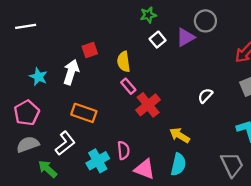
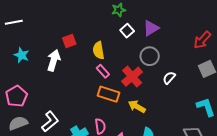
gray circle: (205, 21) -> (150, 56), moved
cyan star: (38, 77) -> (22, 55), moved
red cross: (148, 105) -> (132, 77), moved
orange rectangle: (84, 113) -> (108, 94), moved
yellow arrow: (180, 135) -> (137, 106), moved

